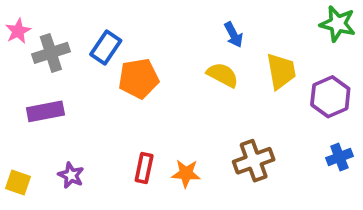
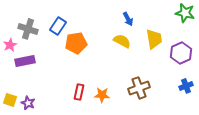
pink star: (18, 31) -> (10, 45), moved
gray cross: (51, 53) -> (28, 29), turned 36
purple star: (71, 175) -> (28, 103), moved

